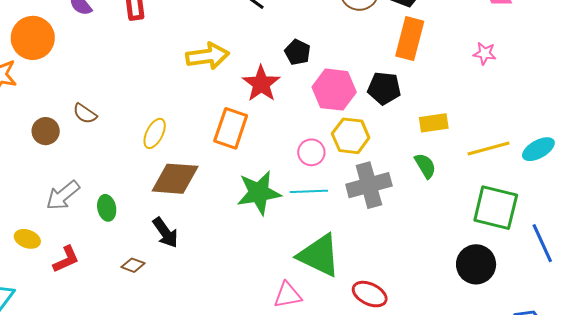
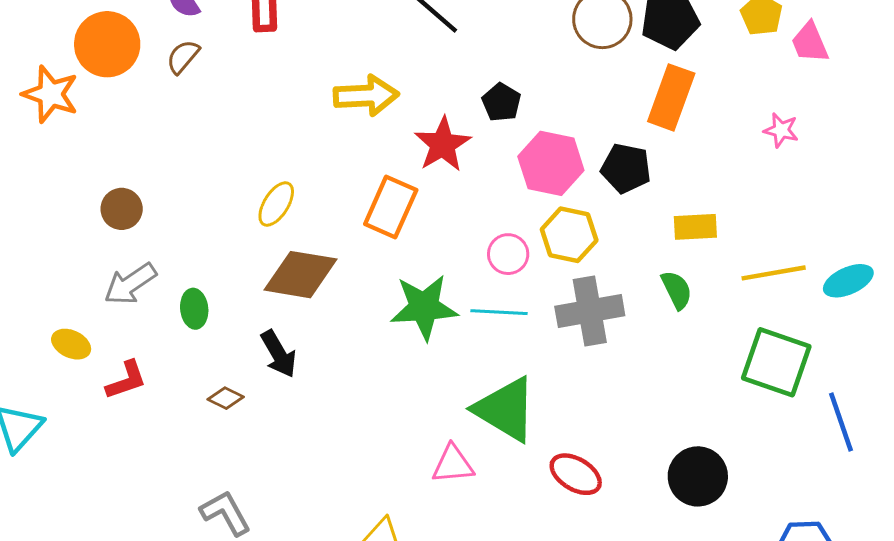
brown semicircle: (85, 114) -> (183, 57), moved, turned 90
brown circle: (46, 131) -> (122, 209), moved
black circle: (476, 264) -> (698, 476), moved

